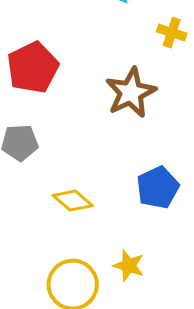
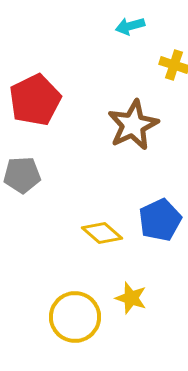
yellow diamond: (73, 201) -> (102, 233), moved

